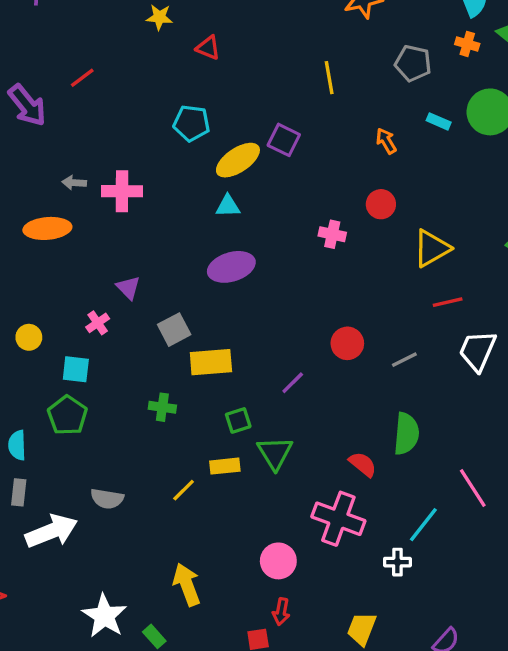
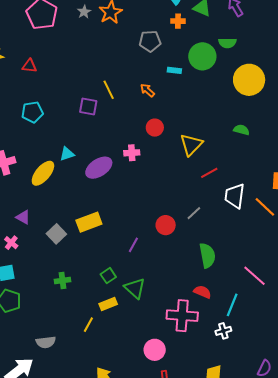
yellow line: (329, 78) -> (109, 90), moved
yellow ellipse: (238, 160) -> (43, 173), moved
purple ellipse: (231, 267) -> (99, 168), moved
red circle: (347, 343) -> (166, 225), moved
yellow rectangle: (211, 362) -> (89, 222), moved
red semicircle: (363, 464) -> (202, 292), moved

